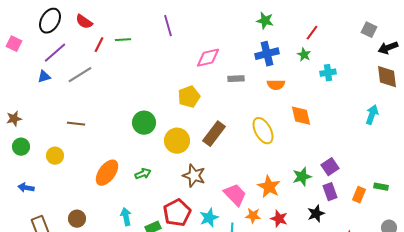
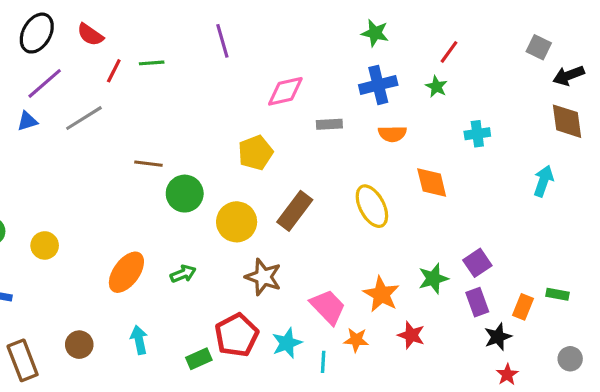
cyan cross: (328, 73) -> (477, 134), moved
brown line: (76, 124) -> (148, 164), moved
black star: (316, 214) -> (498, 337), moved
cyan arrow: (126, 217) -> (139, 340), moved
red star: (279, 219) -> (411, 335), moved

